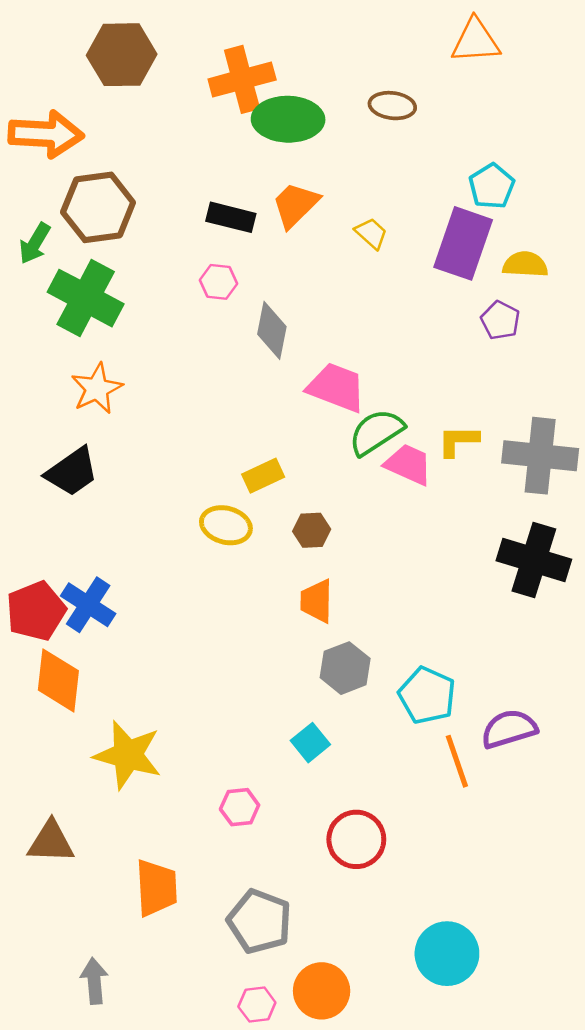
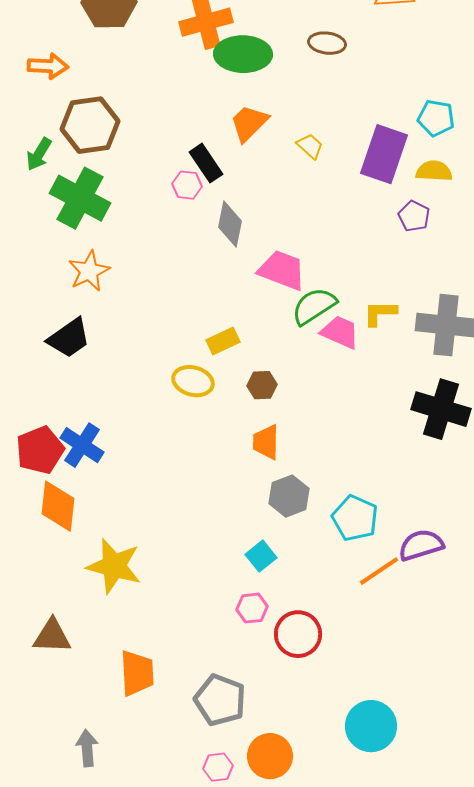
orange arrow: (46, 134) -> (48, 66), size x0.7
cyan pentagon: (492, 186) -> (436, 118), moved, turned -30
black rectangle: (231, 217) -> (206, 163), moved, turned 42
orange line: (457, 761) -> (379, 571), turned 75
pink hexagon: (240, 807) -> (252, 608), moved

